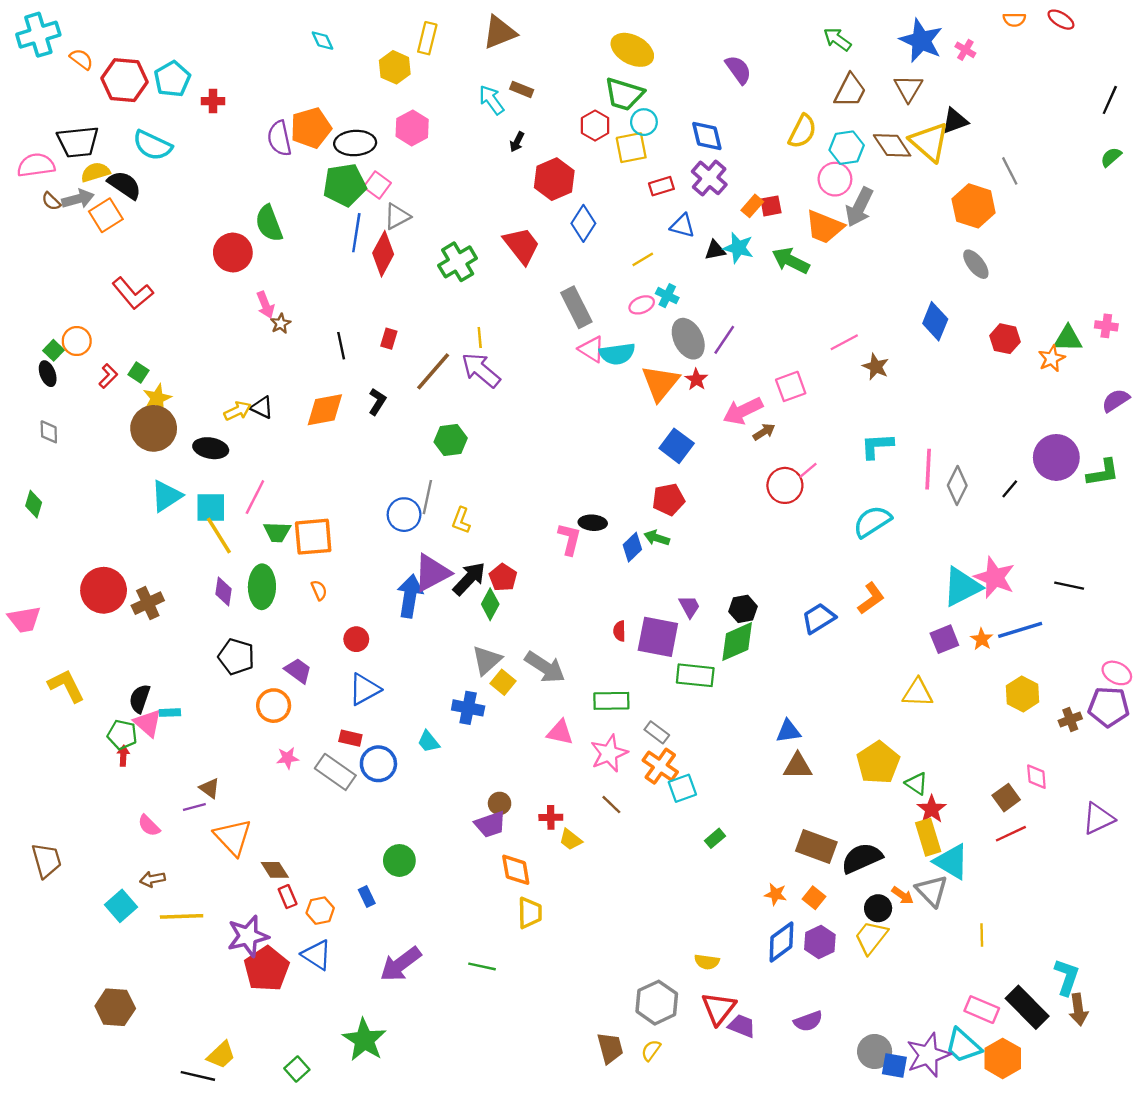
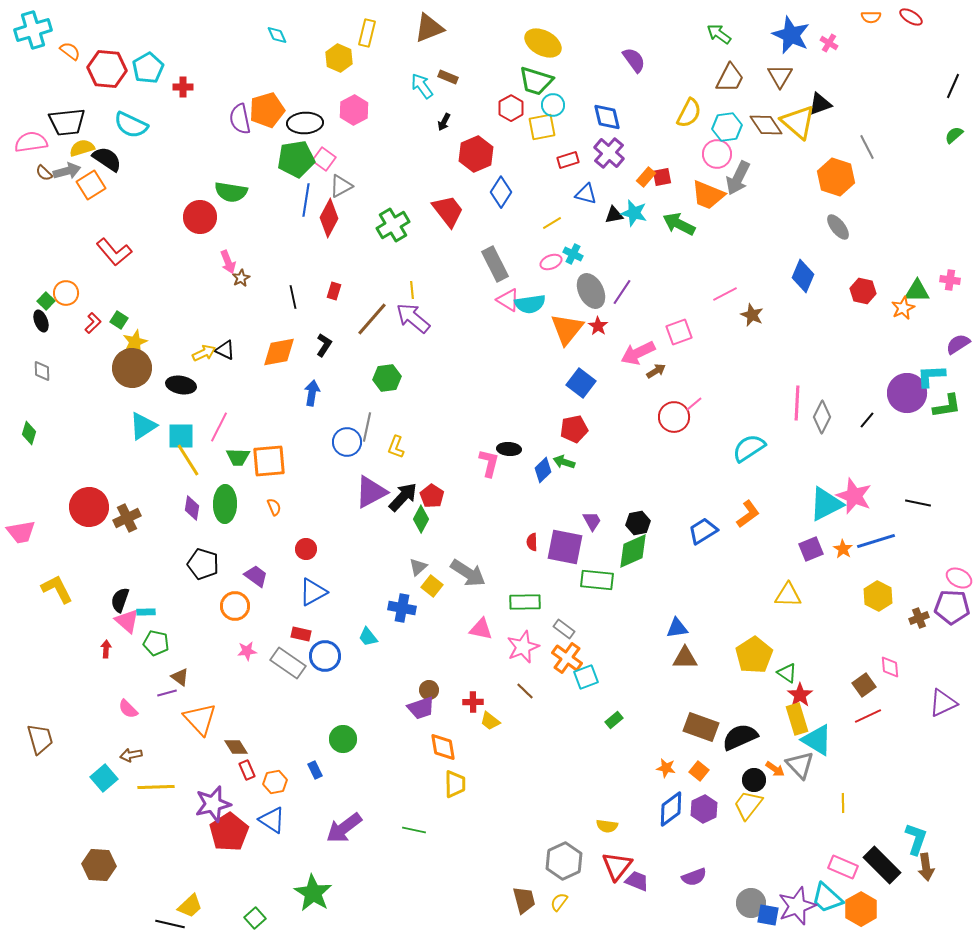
green semicircle: (269, 223) -> (231, 192), turned -60
cyan L-shape: (877, 446) -> (931, 376), moved
blue arrow: (410, 596) -> (312, 393), moved, size x0.7
gray triangle: (487, 660) -> (418, 567), size x0.7
green pentagon: (122, 735) -> (156, 643), moved

